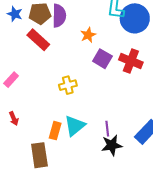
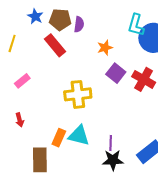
purple semicircle: (59, 16) -> (79, 24), size x0.7
yellow cross: (68, 85) -> (78, 94), size x1.5
cyan triangle: (75, 126) -> (79, 136), turned 45

